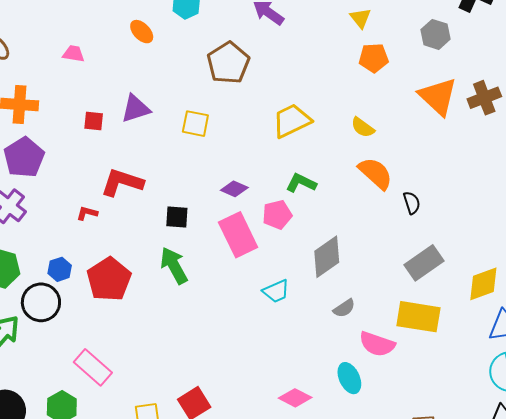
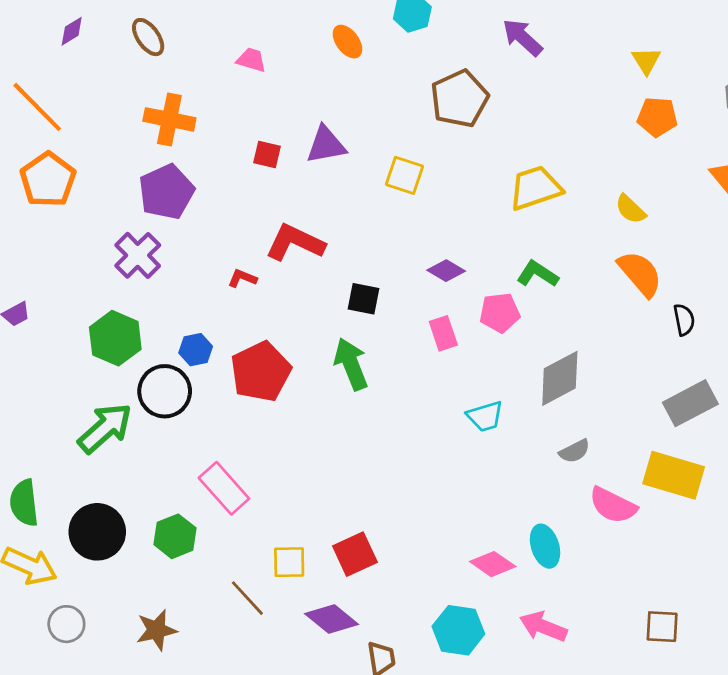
pink rectangle: (238, 235) -> (443, 333), size x0.6
cyan ellipse: (349, 378) -> (545, 546), moved

